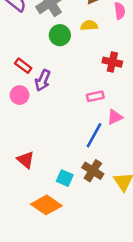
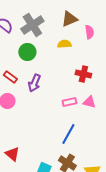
green circle: (60, 35) -> (27, 52), moved
purple arrow: (43, 80) -> (34, 83), moved
pink triangle: (115, 117) -> (89, 102), moved, turned 40

